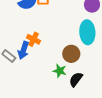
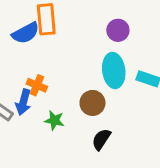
green star: (60, 71) -> (54, 120), moved

